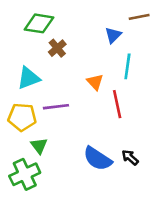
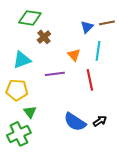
brown line: (139, 17) -> (107, 23), moved
orange triangle: (95, 82) -> (74, 55), moved
purple line: (56, 107) -> (55, 74), moved
black arrow: (130, 157) -> (100, 121), turned 104

